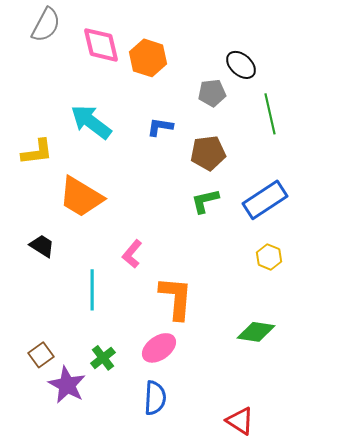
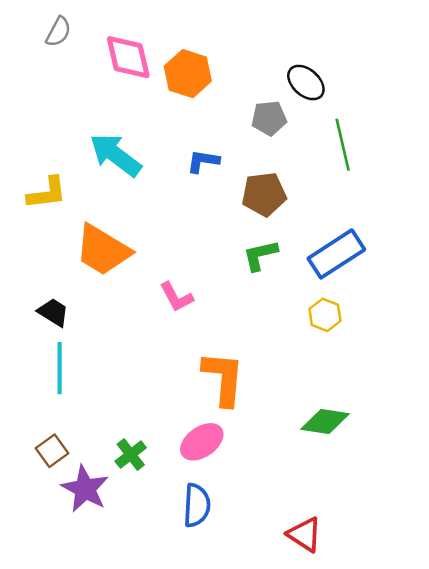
gray semicircle: (46, 25) -> (58, 32), size x0.7
pink L-shape: (132, 254) -> (176, 297), moved, turned -68
yellow hexagon: (269, 257) -> (325, 315), moved
cyan line: (92, 290) -> (60, 368), moved

